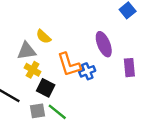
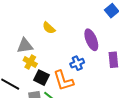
yellow semicircle: (43, 37) -> (49, 28), moved
orange L-shape: (69, 65) -> (63, 81), moved

